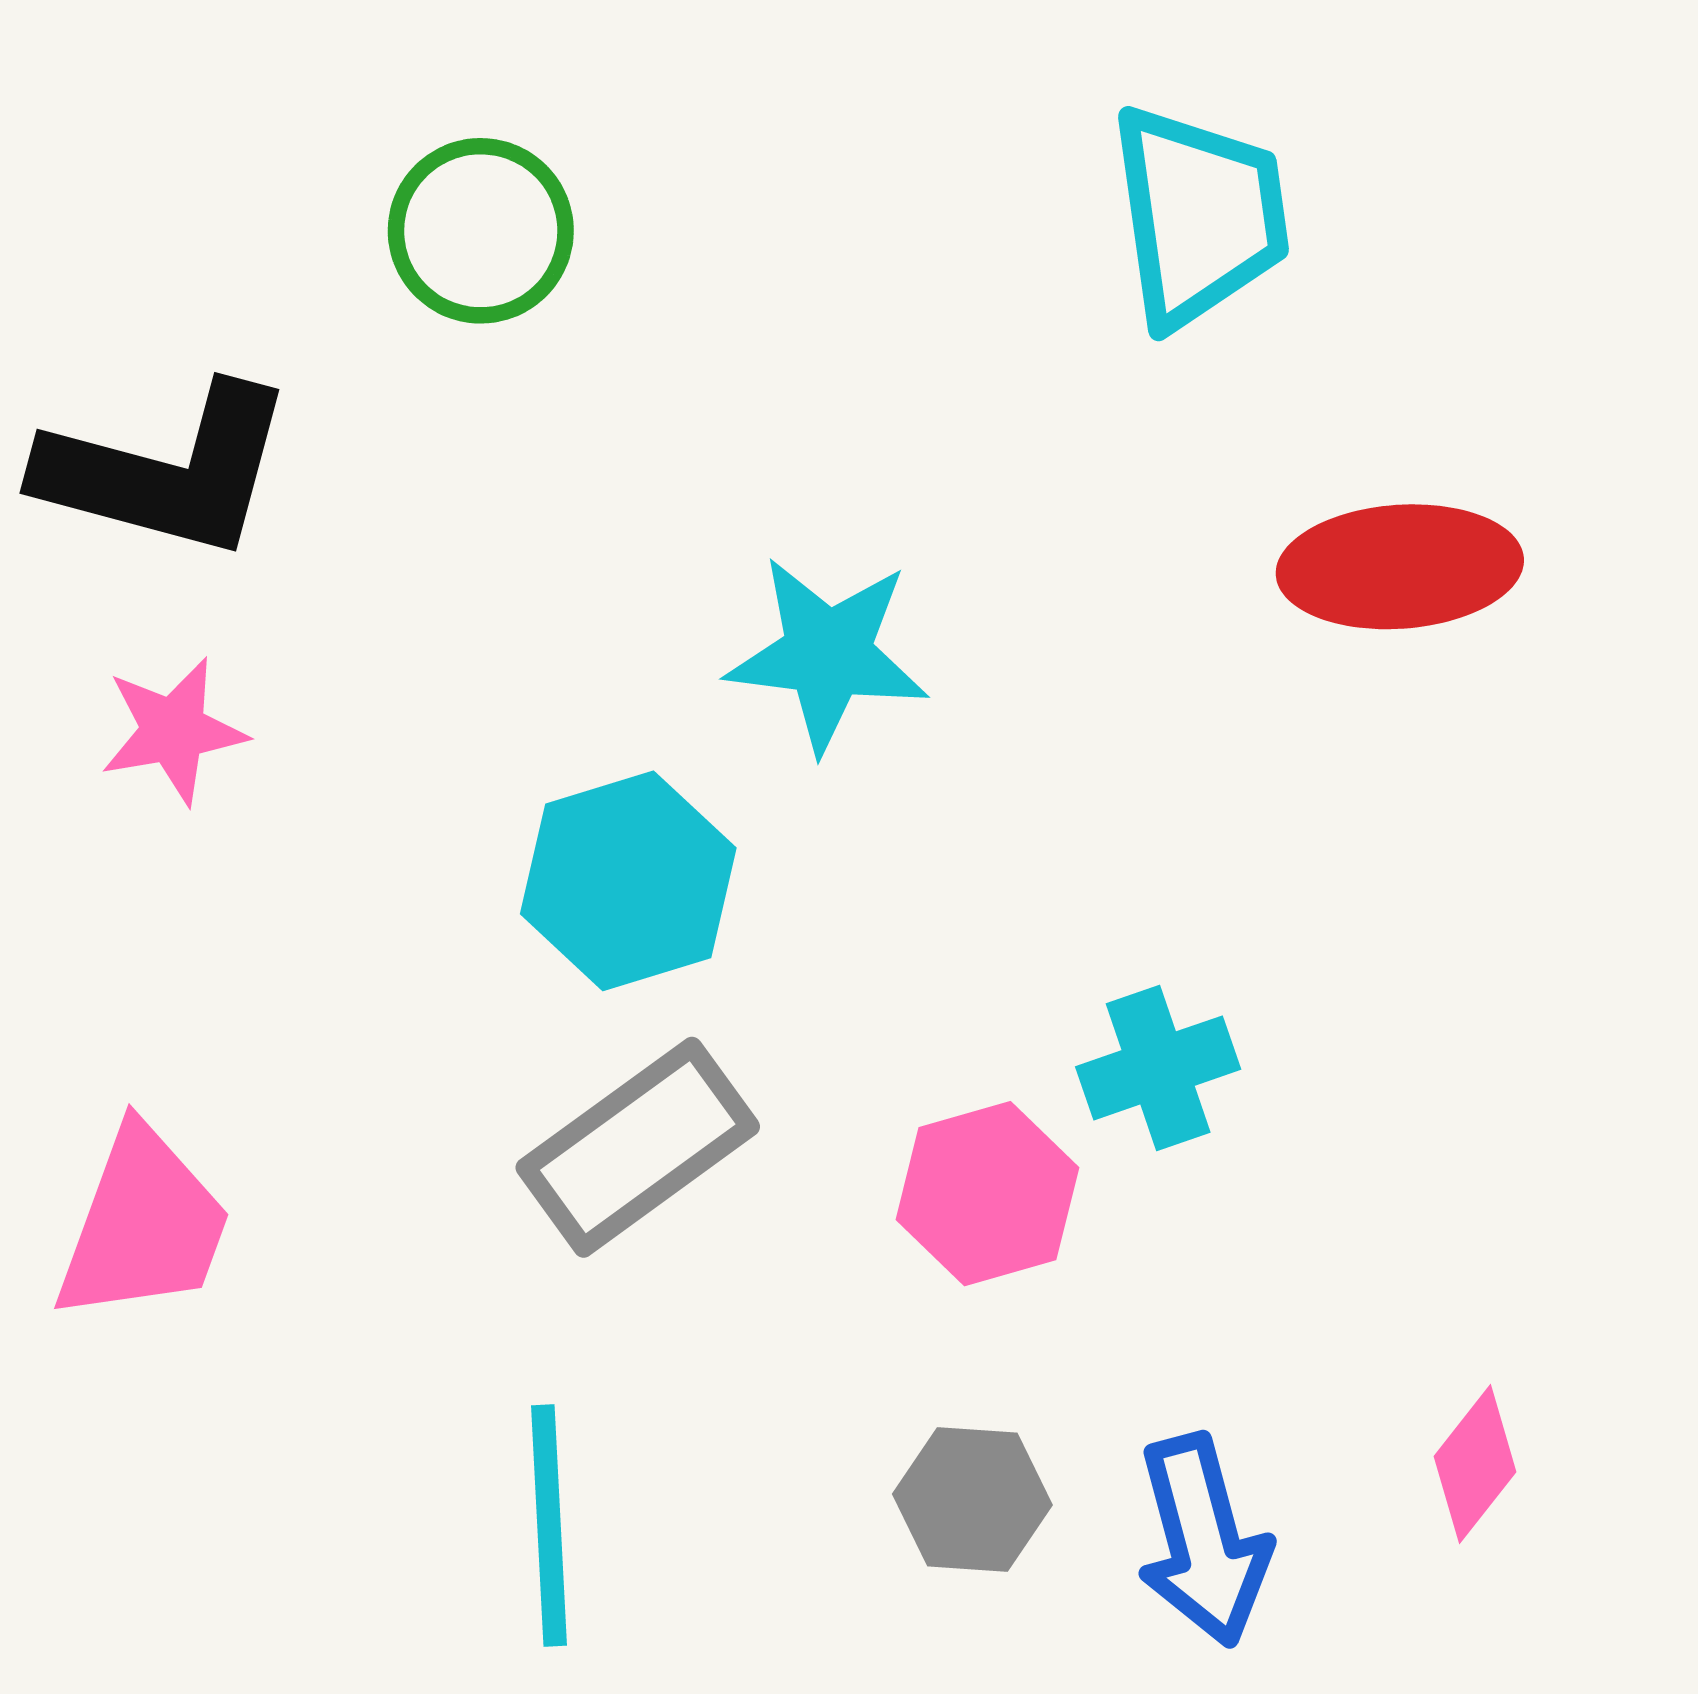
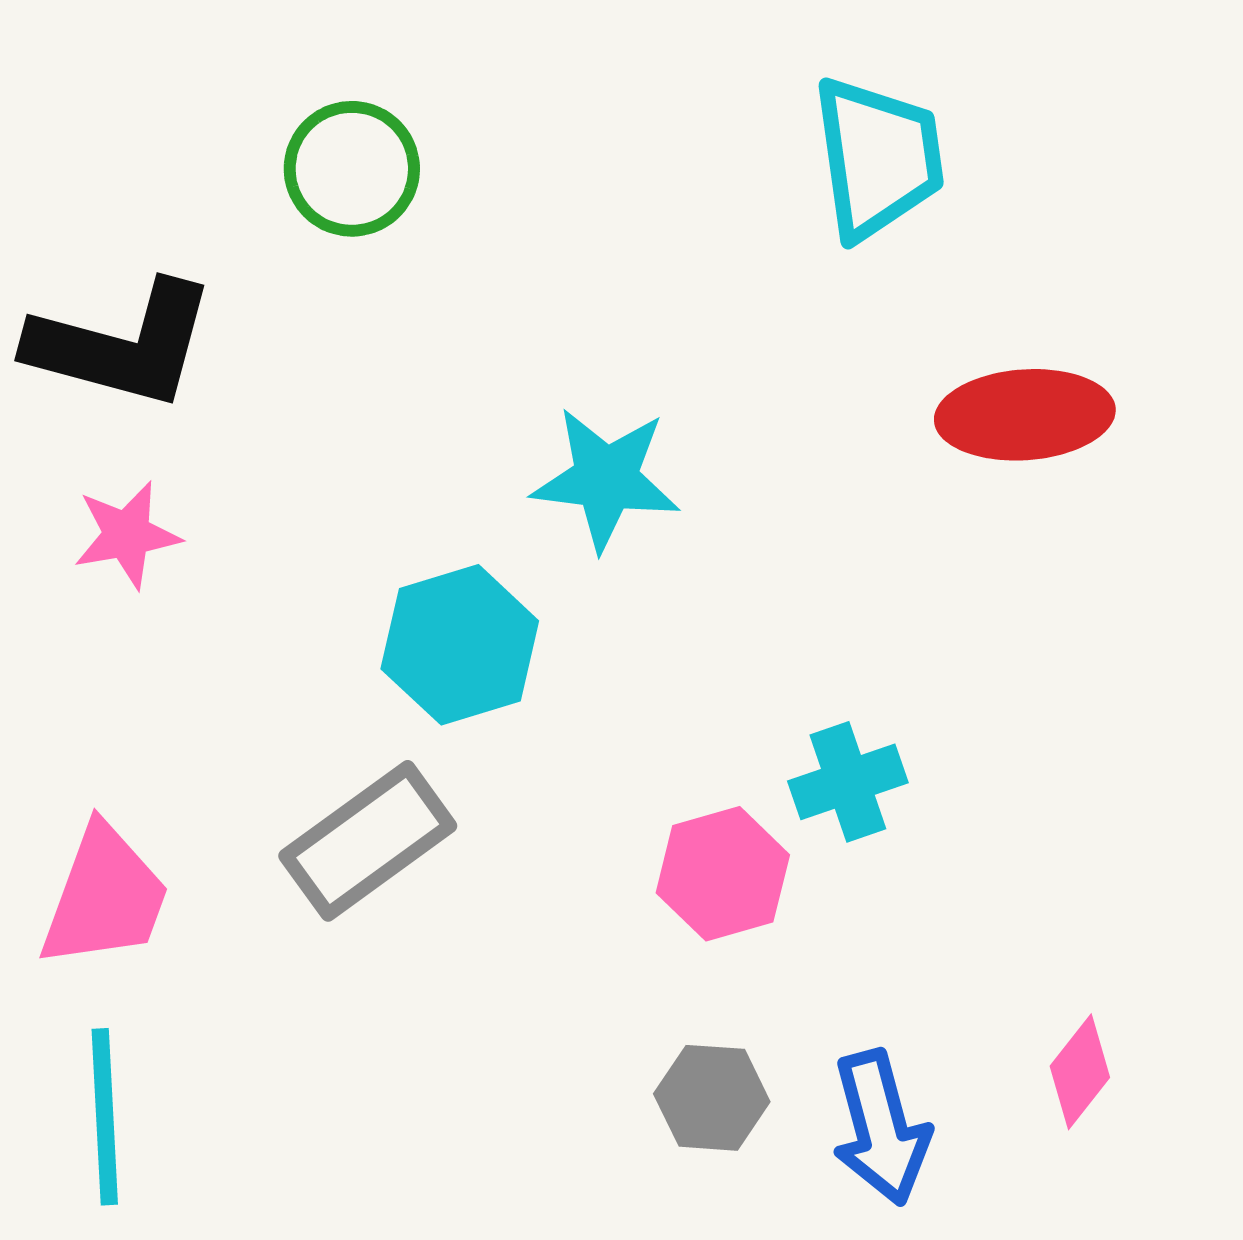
gray rectangle: (638, 1147) -> (368, 841), moved
cyan line: (549, 1525) -> (105, 1117), moved

